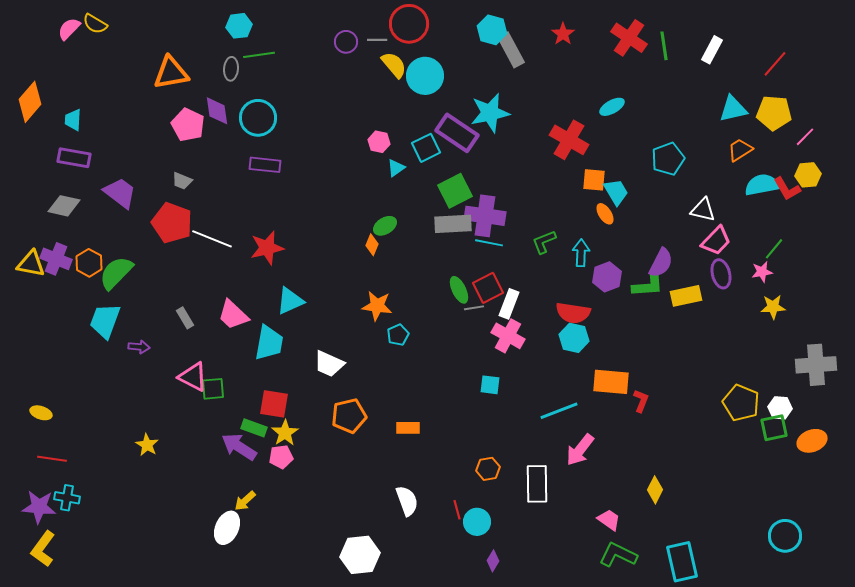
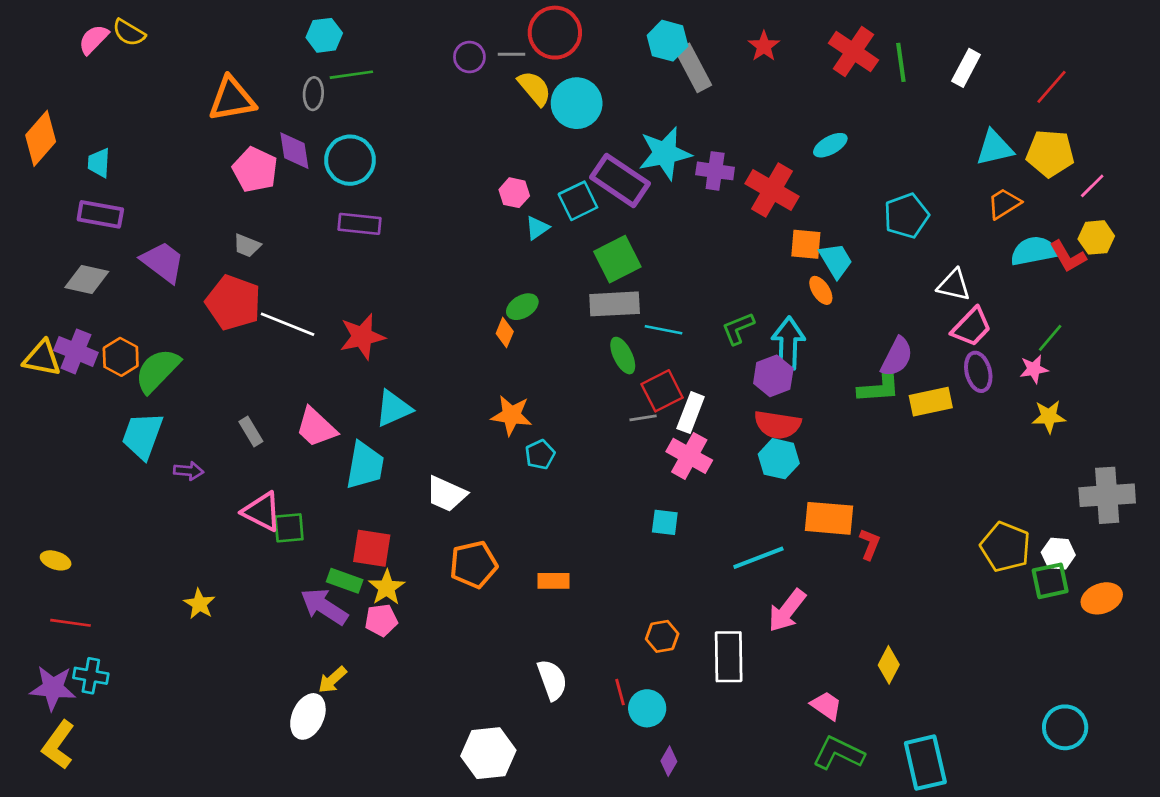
purple cross: (485, 216) -> (715, 171), moved, size x0.7
cyan arrow: (581, 253) -> (788, 343), size x1.4
purple hexagon: (607, 277) -> (773, 376), moved
green ellipse: (459, 290) -> (623, 356), moved

